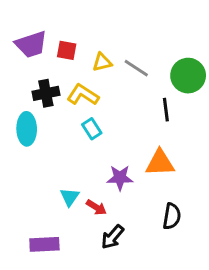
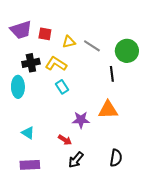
cyan triangle: (70, 197) -> (28, 133), moved, turned -32
black semicircle: (172, 216) -> (116, 158), moved

